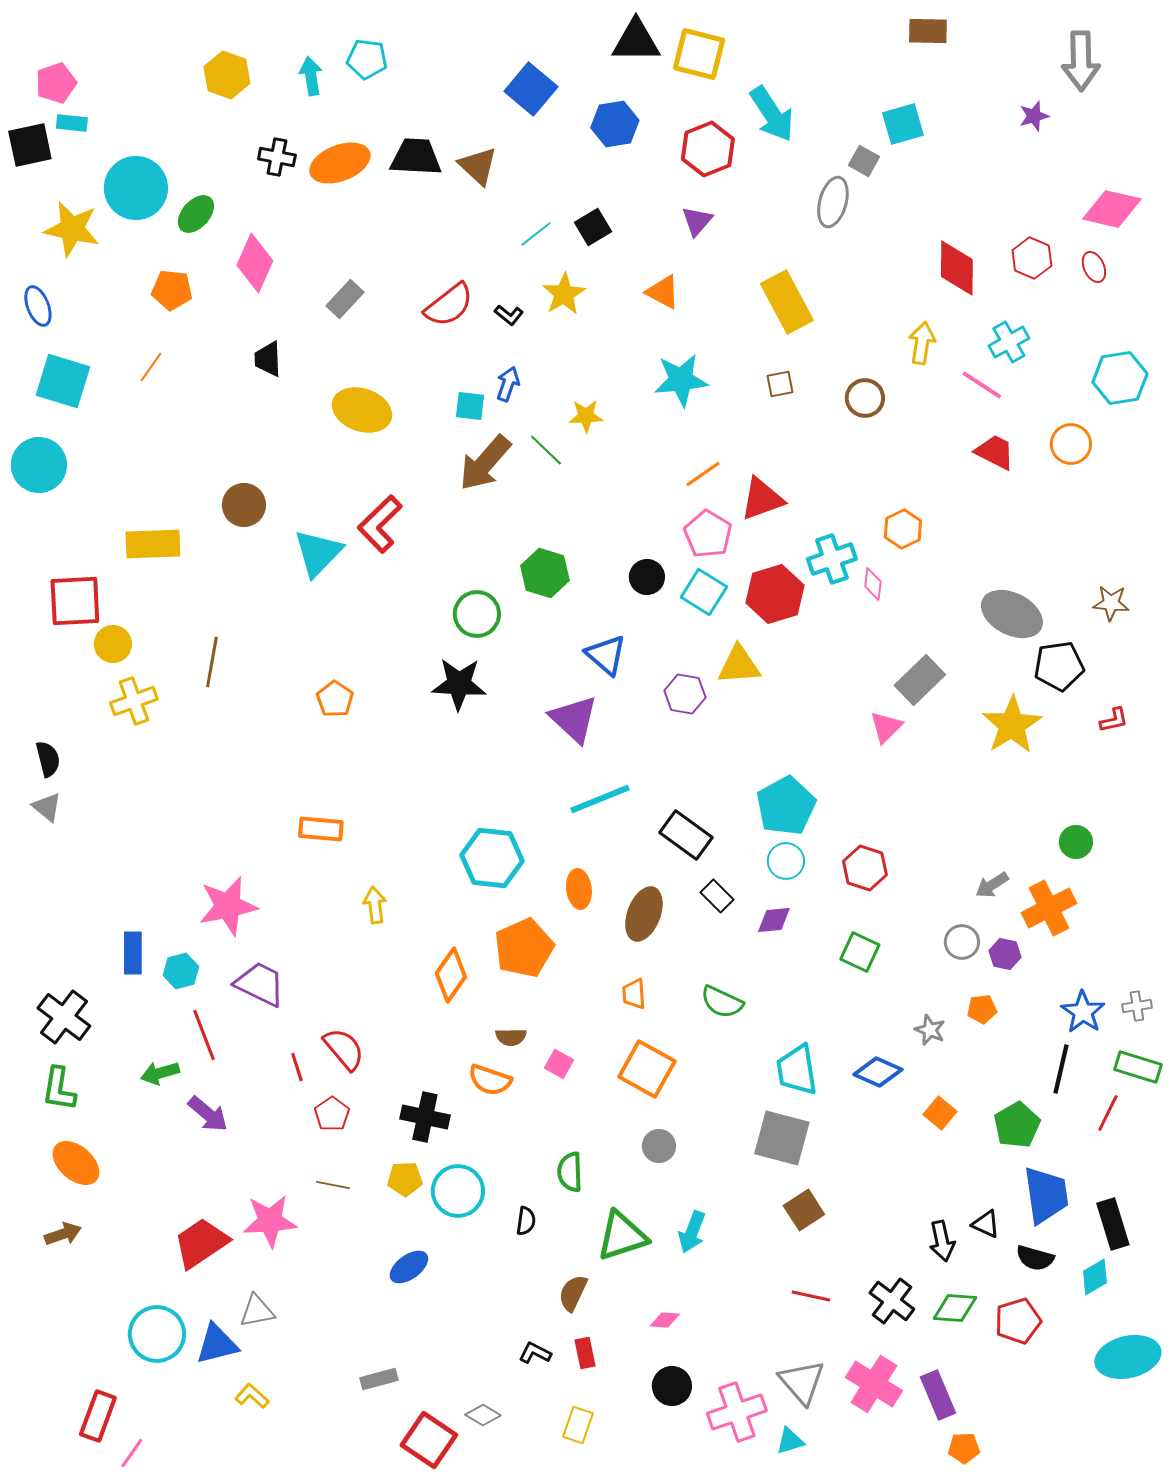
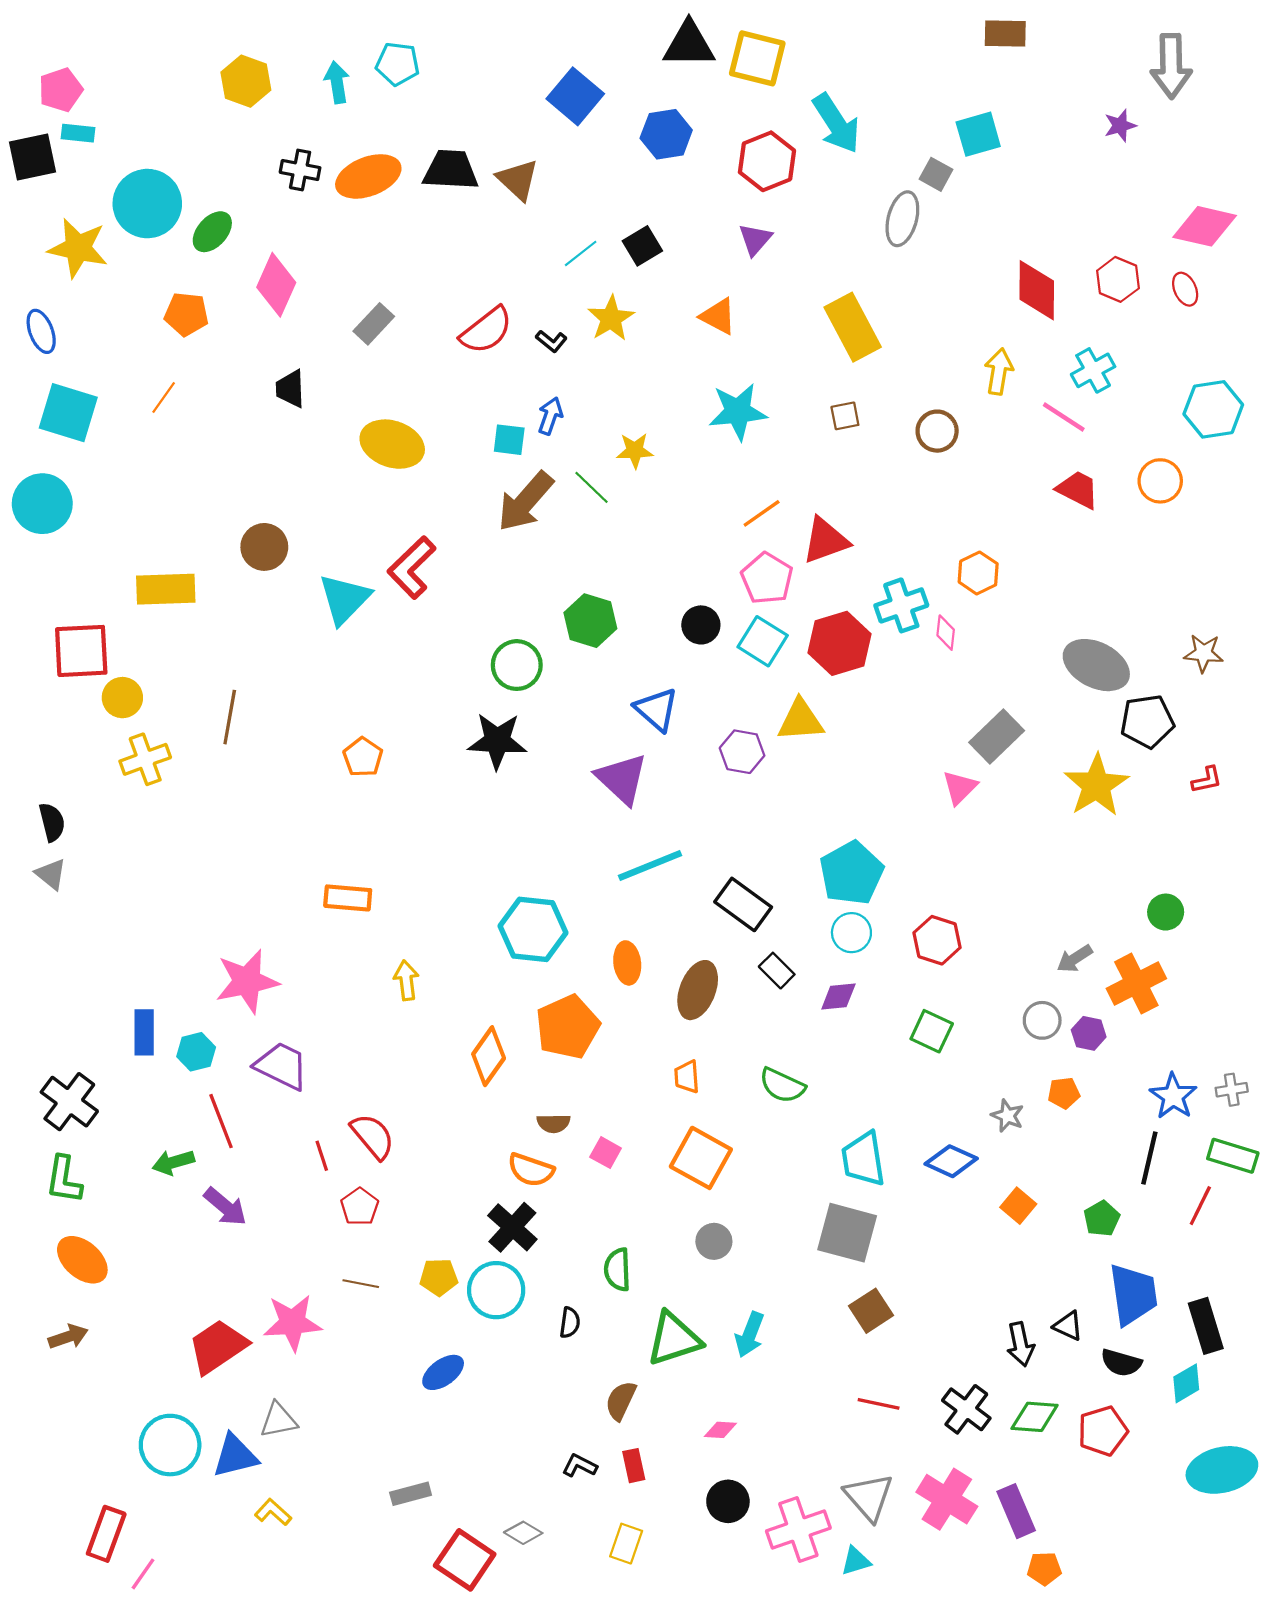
black cross: (425, 1117) -> (512, 1227), moved, turned 30
green pentagon: (1017, 1125) -> (1102, 1219), size x0.7

